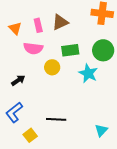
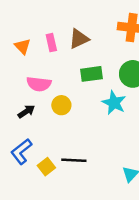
pink semicircle: (33, 48) -> (39, 84), moved
yellow circle: (52, 67) -> (61, 105), moved
yellow square: (30, 135) -> (46, 167), moved

